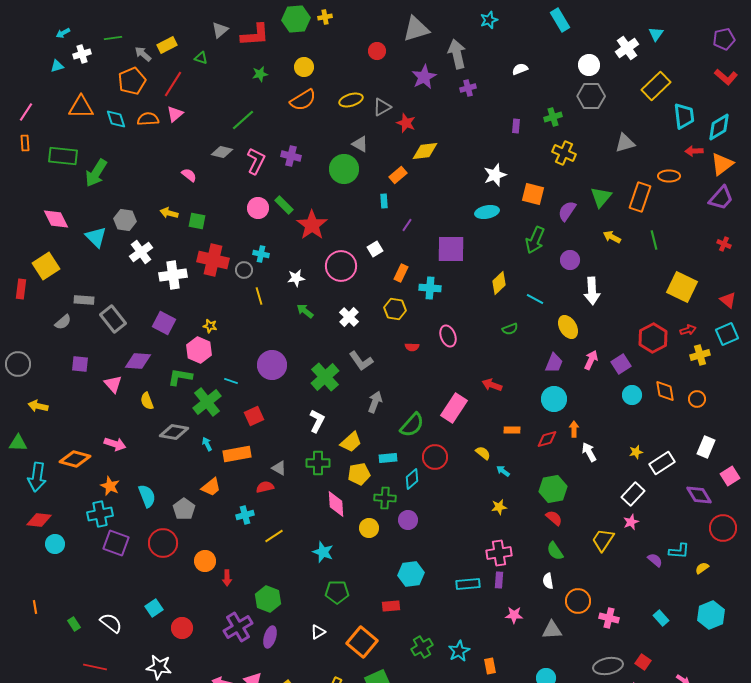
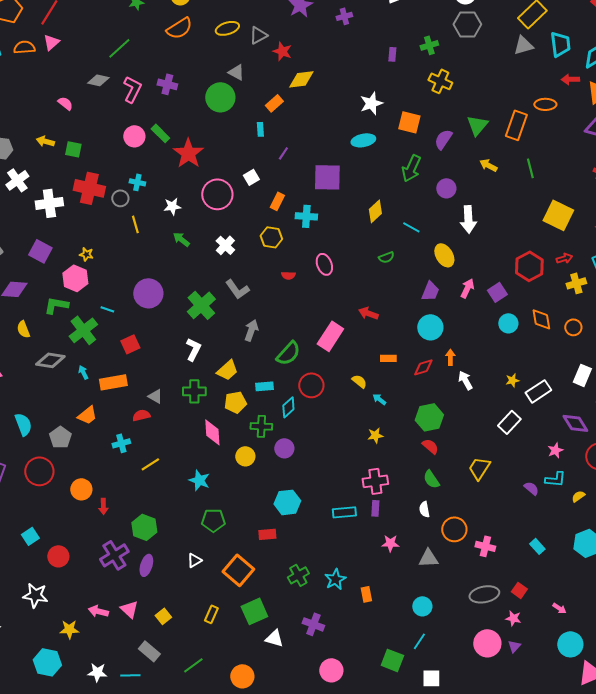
gray triangle: (625, 143) -> (523, 45), moved
pink star: (631, 522) -> (555, 450), moved

